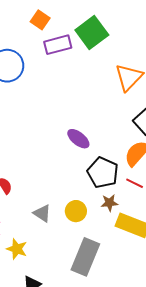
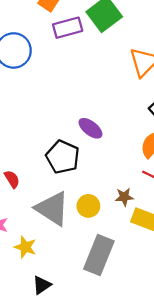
black pentagon: (103, 173) -> (63, 157), moved
gray triangle: (42, 213) -> (52, 209), size x1.8

